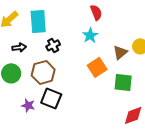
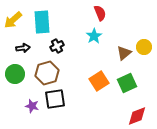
orange square: (97, 67) -> (99, 81), moved
green square: (123, 82) -> (127, 83), turned -30
black square: (51, 98) -> (55, 99), turned -30

